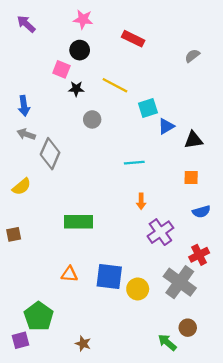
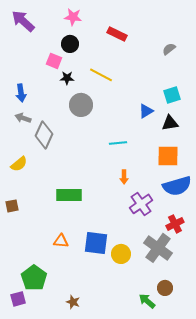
purple arrow: (26, 24) -> (23, 21), size x1.4
cyan square: (148, 108) -> (172, 95), moved
gray circle: (92, 119) -> (81, 105), size x1.5
orange square: (191, 177) -> (168, 156), size x1.6
blue semicircle: (201, 212) -> (177, 186), size x1.8

